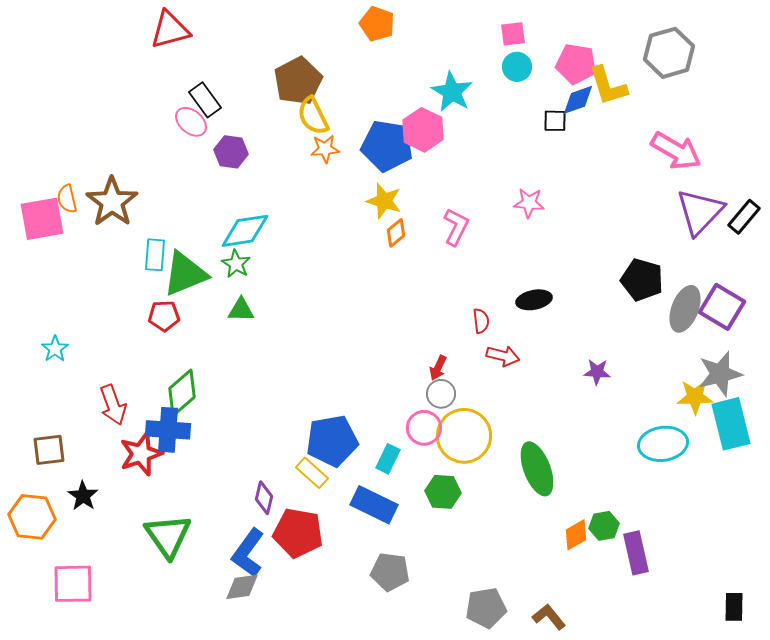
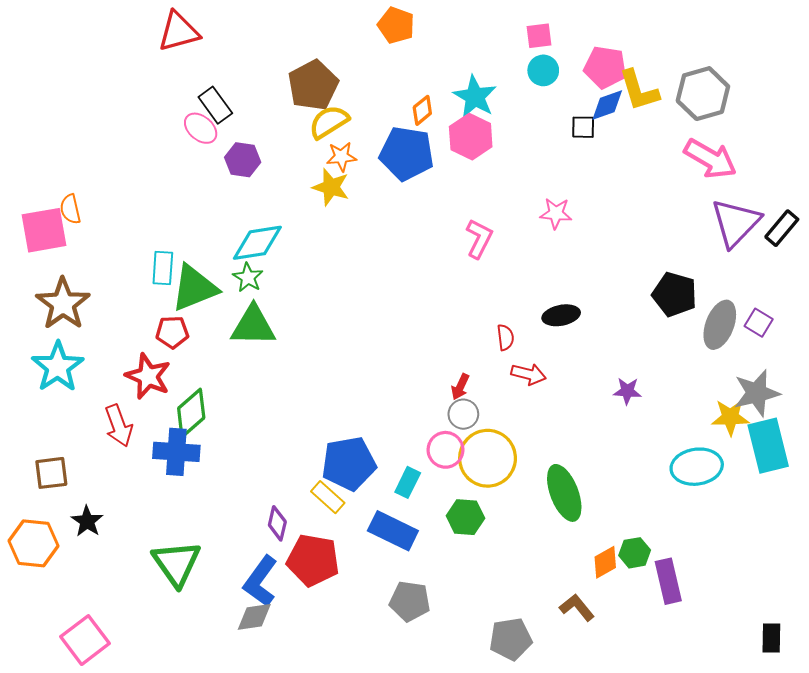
gray hexagon: (669, 53) -> (703, 94), moved
yellow semicircle: (313, 116) -> (329, 122), turned 84
pink hexagon: (423, 130) -> (471, 137), moved
yellow star: (384, 201) -> (331, 187), moved
brown star: (112, 202) -> (63, 304), moved
orange diamond: (396, 233) -> (422, 110), moved
purple square: (722, 307) -> (759, 323), size x0.6
green triangle: (241, 310) -> (253, 326), size x1.6
cyan star: (55, 349) -> (58, 367), size x1.8
red star: (141, 454) -> (148, 376), moved, turned -30
pink square: (73, 584) -> (85, 640), moved, turned -36
brown L-shape: (549, 617) -> (577, 607), moved

